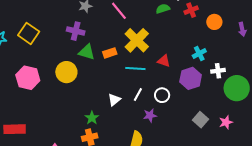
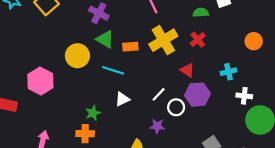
red cross: (191, 10) -> (198, 40), moved, turned -32
cyan line: (135, 69) -> (113, 70), moved
pink hexagon: (28, 78) -> (40, 81), moved
purple hexagon: (191, 78) -> (198, 95), moved
white line: (138, 94) -> (159, 94), moved

